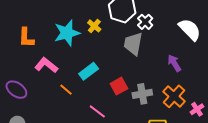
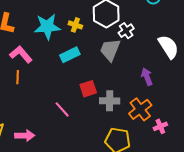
yellow cross: (94, 26) -> (75, 25), turned -32
cyan rectangle: (89, 71) -> (70, 55), moved
orange line: (66, 90) -> (18, 77), moved, turned 40

